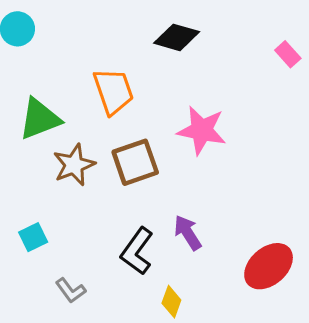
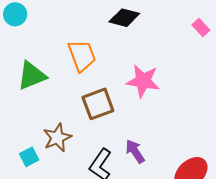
brown star: (74, 165) -> (57, 138), moved

